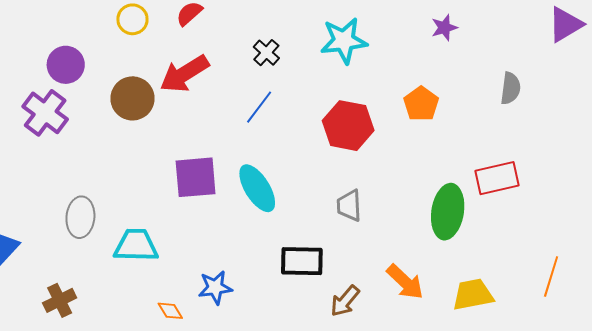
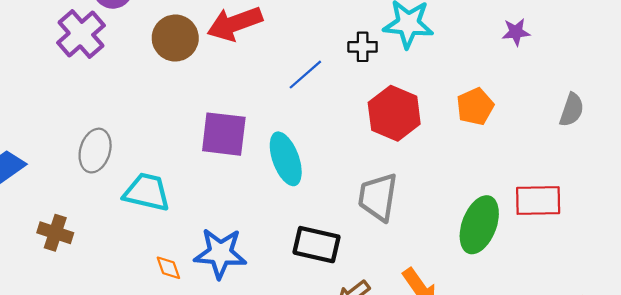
black cross: (266, 53) -> (363, 47), moved, turned 36
gray trapezoid: (349, 206) -> (378, 197), size x1.4
blue star: (215, 287) -> (220, 253), size x1.4
brown cross: (60, 300) -> (55, 233), turned 32

